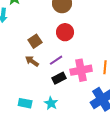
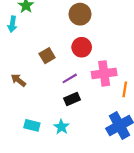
brown arrow: (32, 61) -> (18, 80), moved
pink cross: (81, 70) -> (104, 73), moved

